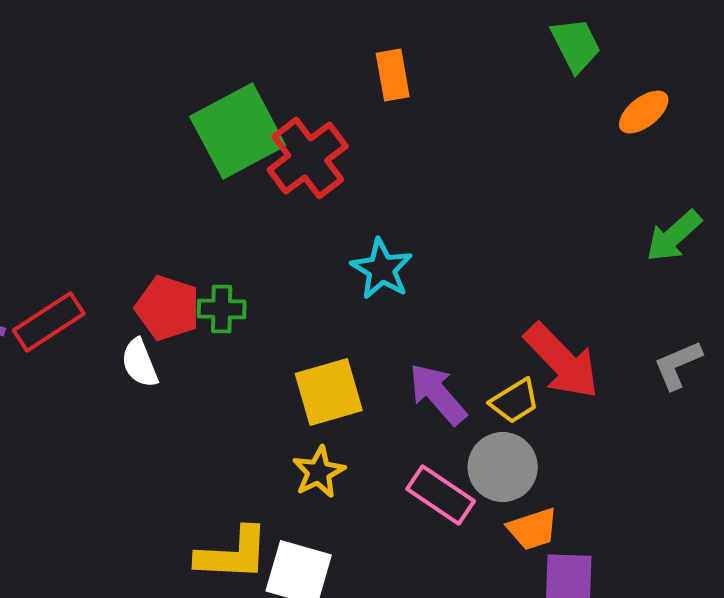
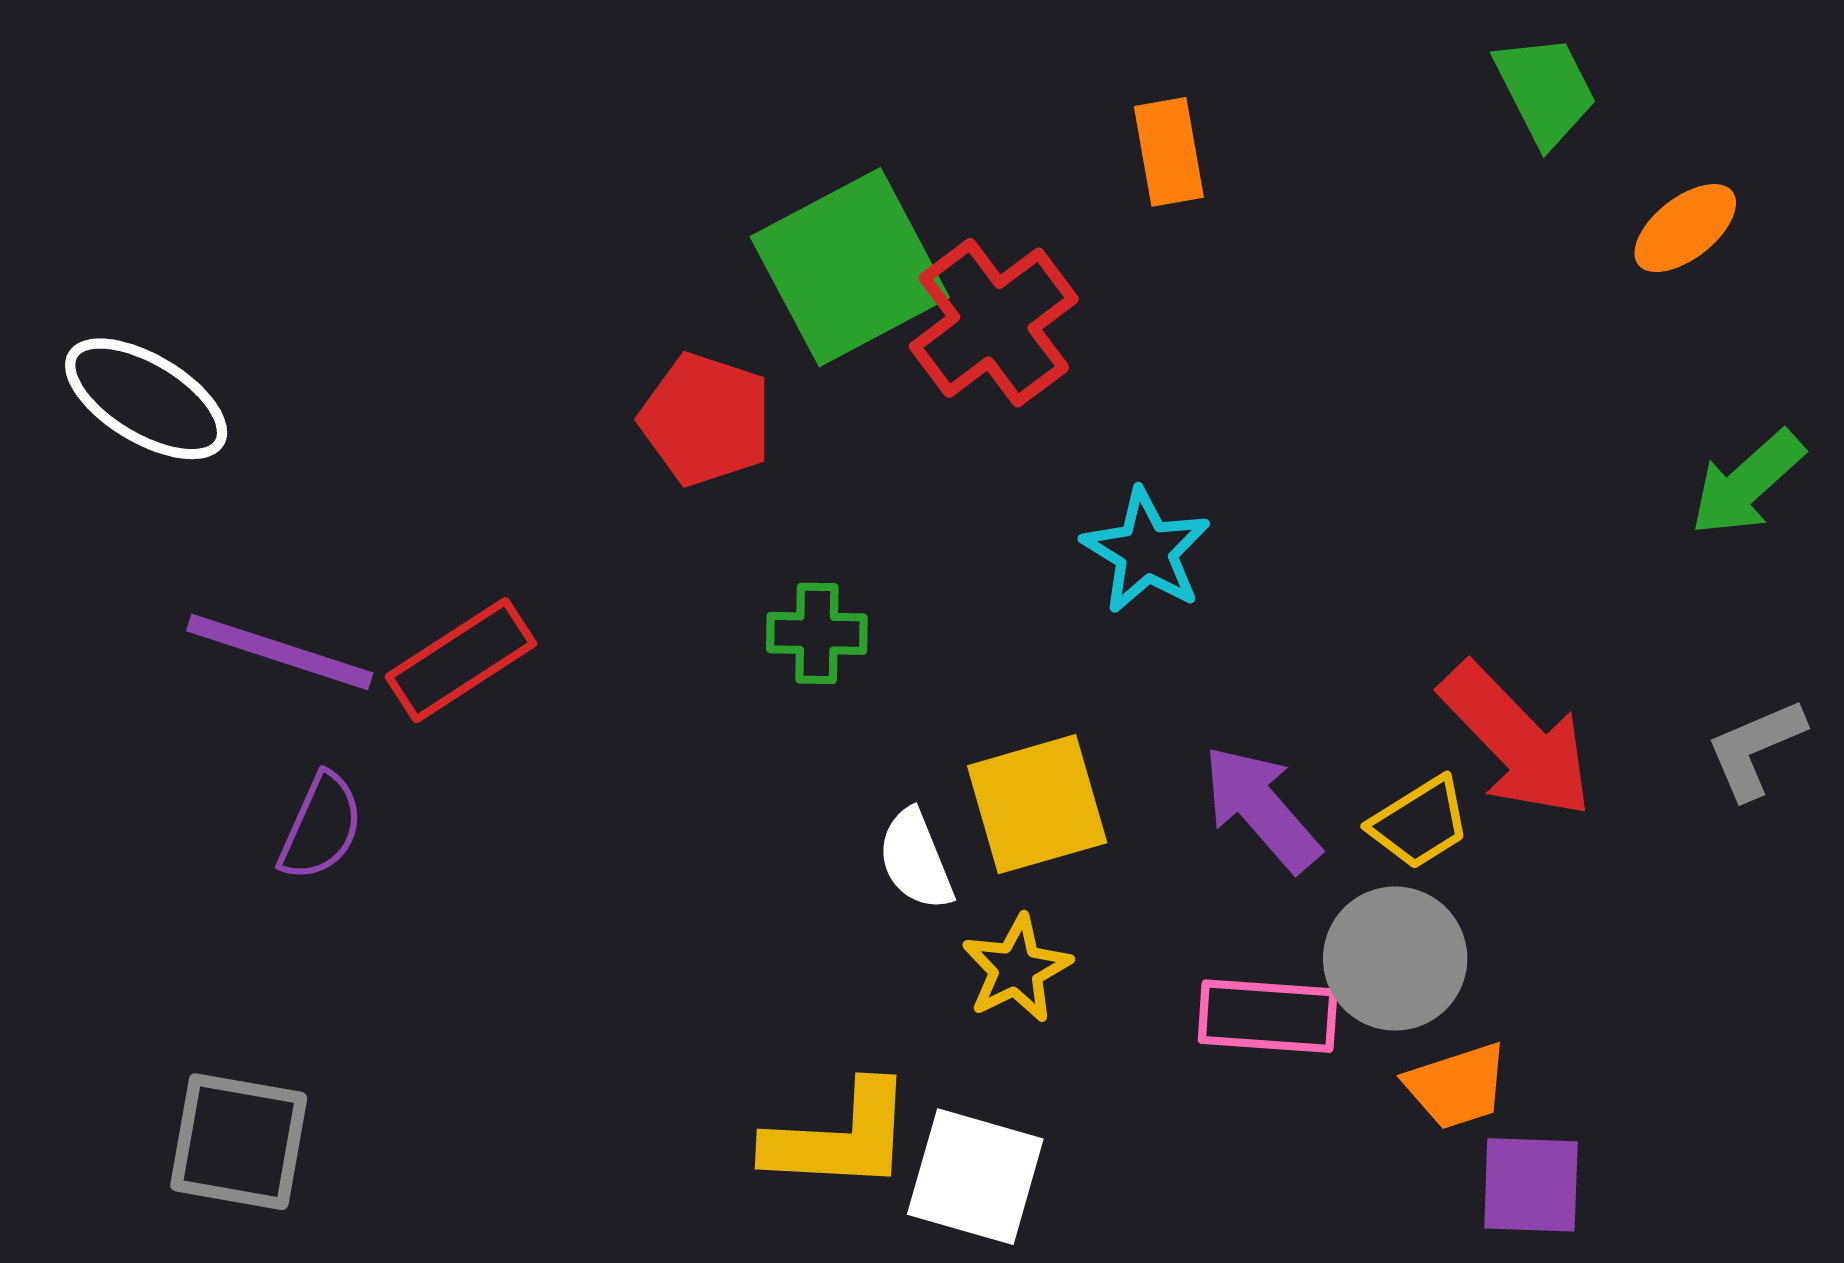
red pentagon: (168, 308) -> (706, 419), moved
white semicircle: (140, 363) -> (916, 860), moved
pink rectangle: (441, 495) -> (1268, 1016), turned -30

